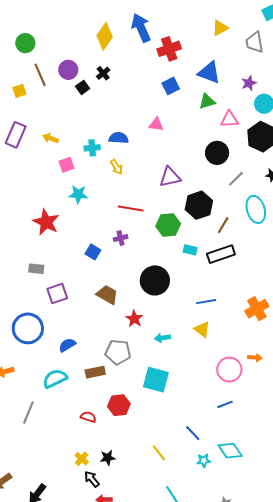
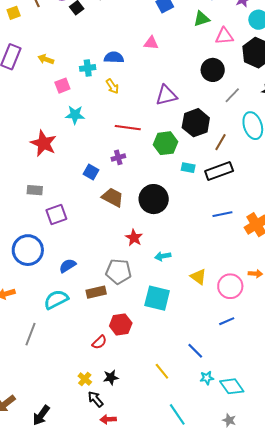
brown trapezoid: (107, 295) -> (113, 197), moved
blue line: (206, 302) -> (222, 214), moved
yellow triangle: (202, 329) -> (198, 277), moved
red semicircle: (88, 417) -> (99, 342), moved, turned 119
cyan diamond: (230, 451) -> (232, 386), moved

